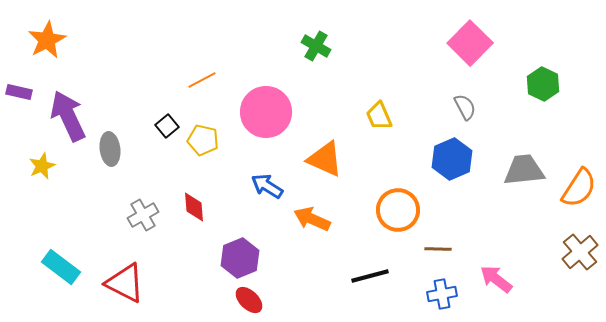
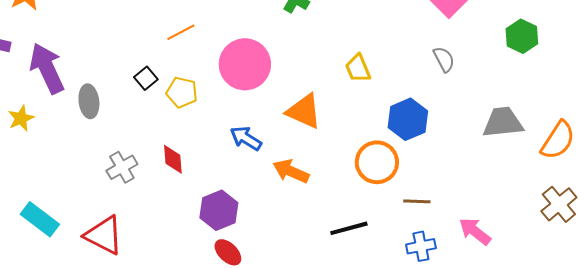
blue hexagon: (452, 159) -> (408, 119), moved

